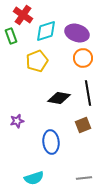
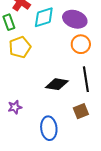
yellow pentagon: (37, 61) -> (20, 47), moved

